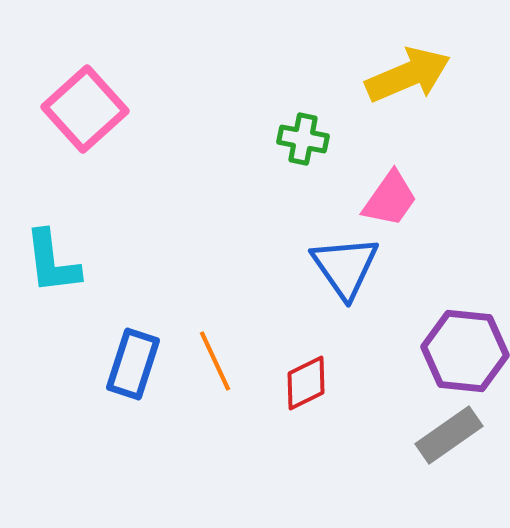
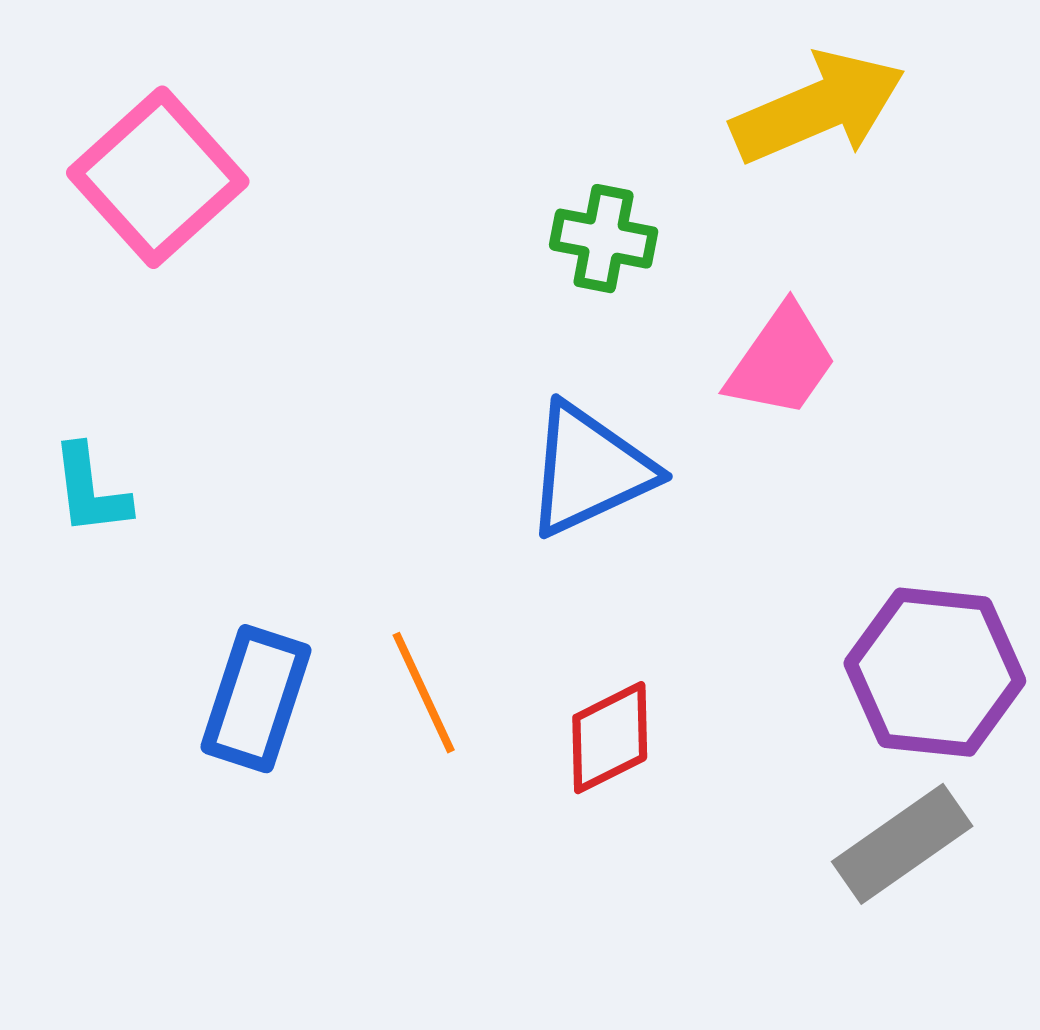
cyan L-shape: (52, 262) -> (90, 490), size x0.7
blue triangle: (345, 267) -> (589, 470), moved, turned 40

